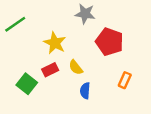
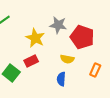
gray star: (85, 14) -> (58, 25), moved
yellow semicircle: (76, 67) -> (67, 59), moved, turned -40

